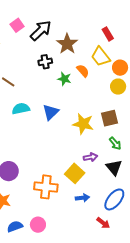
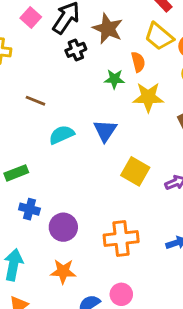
black cross: (45, 62) -> (76, 50), moved
orange semicircle: (83, 71) -> (138, 62), turned 40
yellow star: (83, 124) -> (148, 97), moved
yellow square: (75, 173) -> (135, 171), moved

